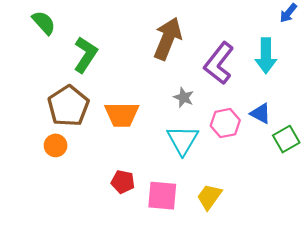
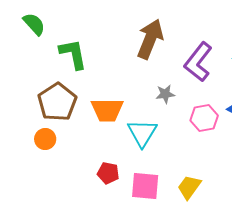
green L-shape: (85, 55) -> (73, 54), turned -44
gray star: (184, 97) -> (165, 94), turned -30
cyan triangle: (183, 140) -> (142, 133), moved

